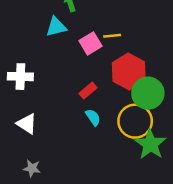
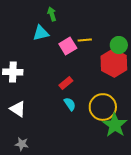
red hexagon: (129, 71) -> (114, 63), moved
green circle: (148, 93) -> (119, 45), moved, size x0.7

